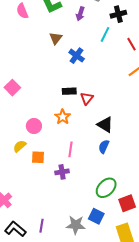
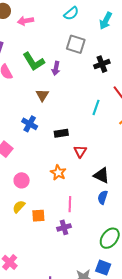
purple arrow: (80, 14) -> (56, 68), moved
cyan line: (105, 34) -> (96, 107), moved
blue cross: (77, 56) -> (30, 124), moved
black rectangle: (69, 91) -> (61, 133), moved
pink circle: (34, 126) -> (22, 180), moved

